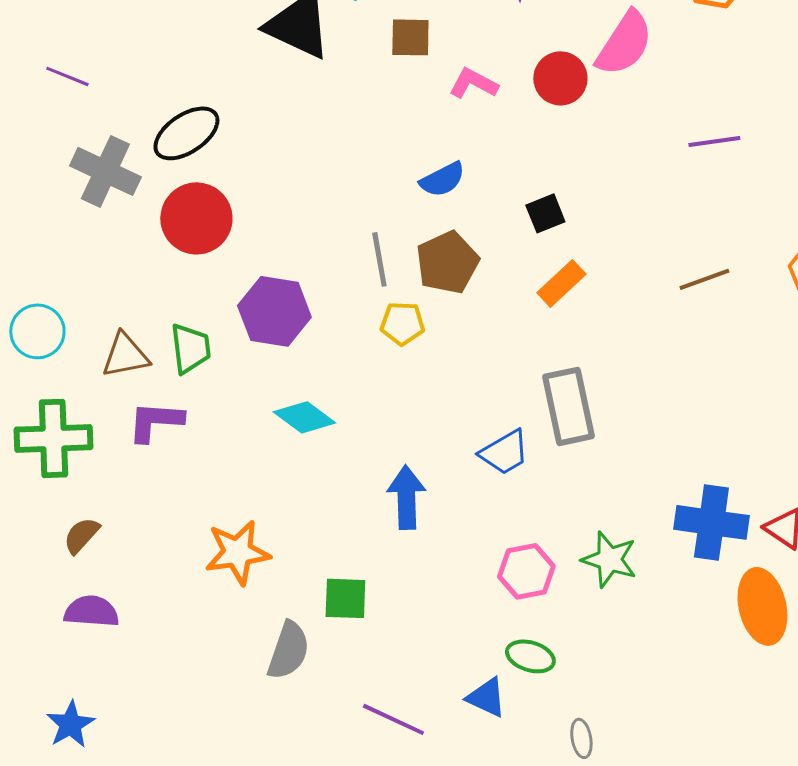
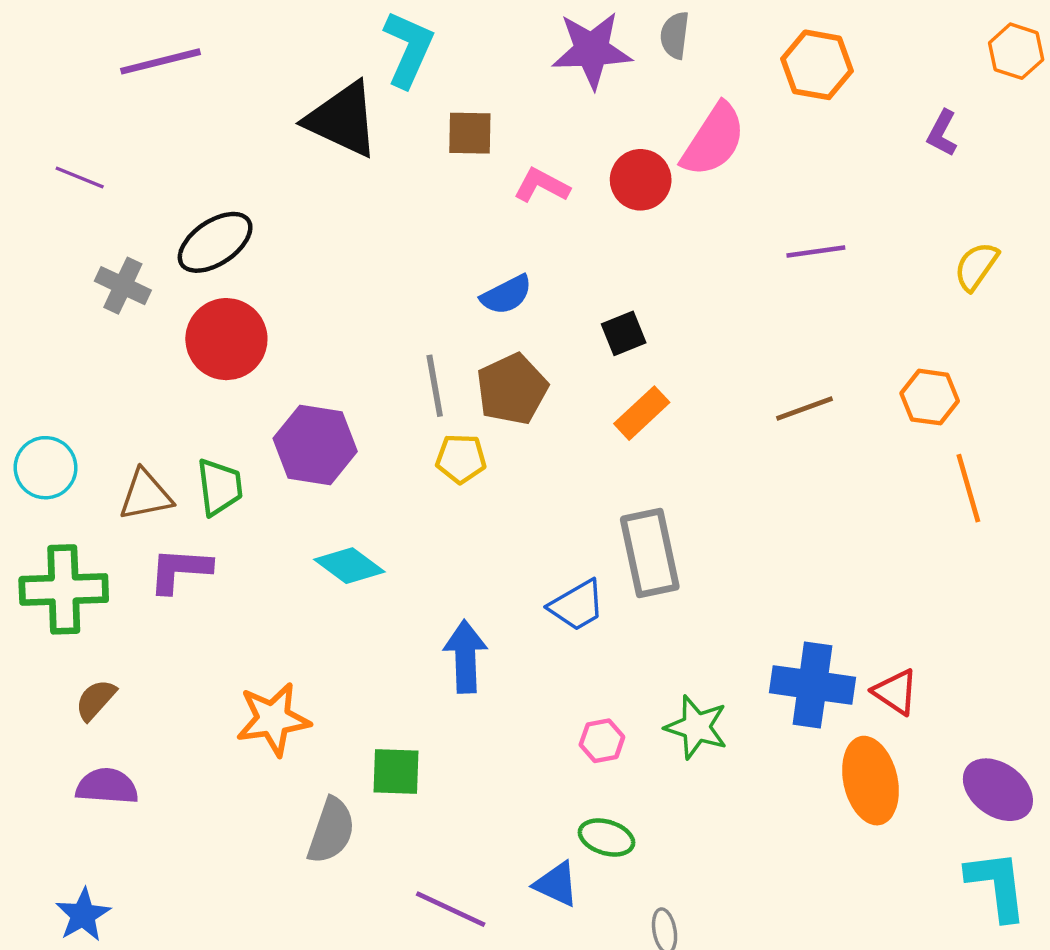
gray cross: (105, 171) -> (123, 286), size x0.7
pink hexagon: (526, 571) -> (602, 741), size x0.7

